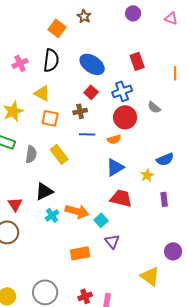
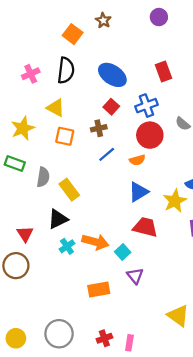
blue line: (87, 134) -> (107, 154), turned -42
yellow rectangle: (59, 154) -> (69, 190), moved
yellow star: (147, 175) -> (175, 201), size x1.5

